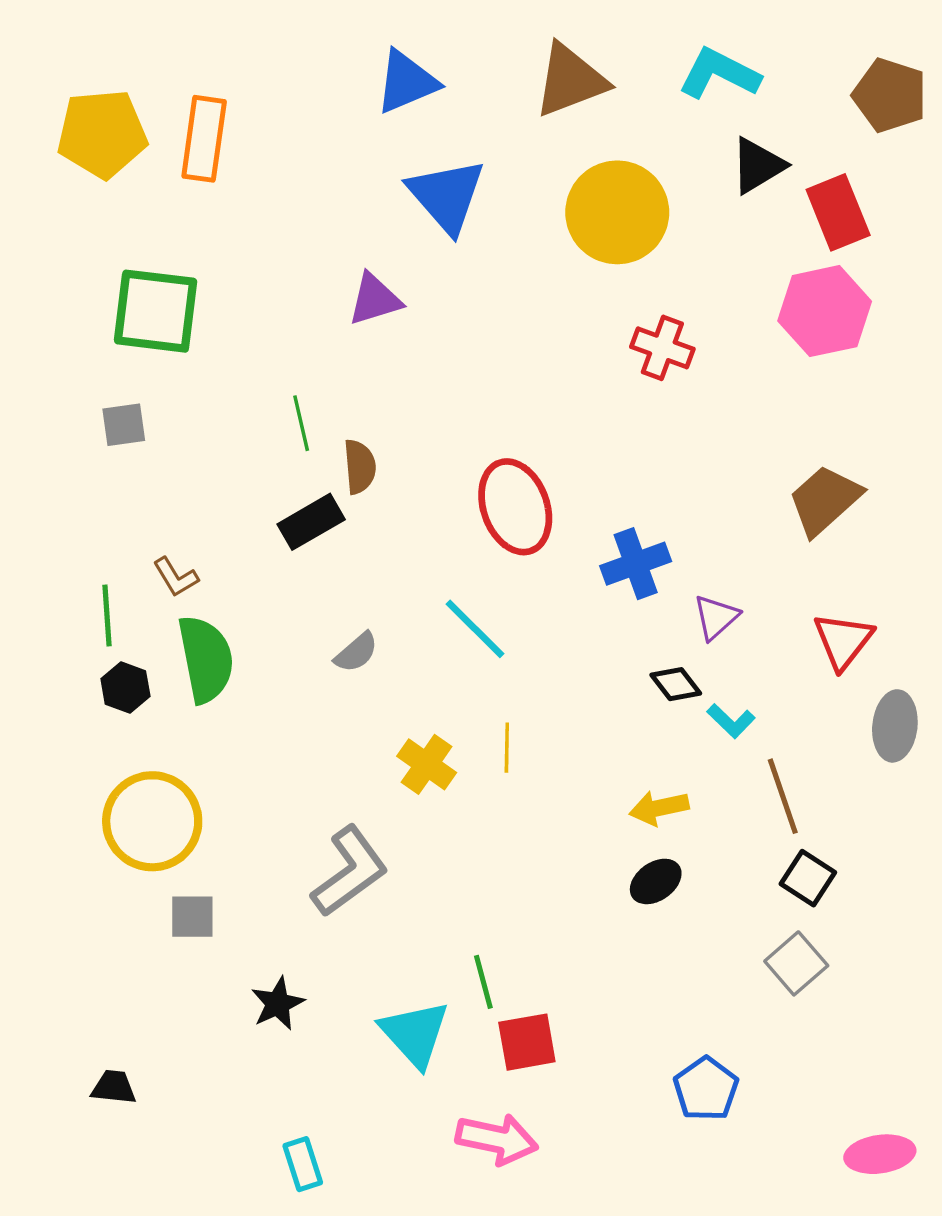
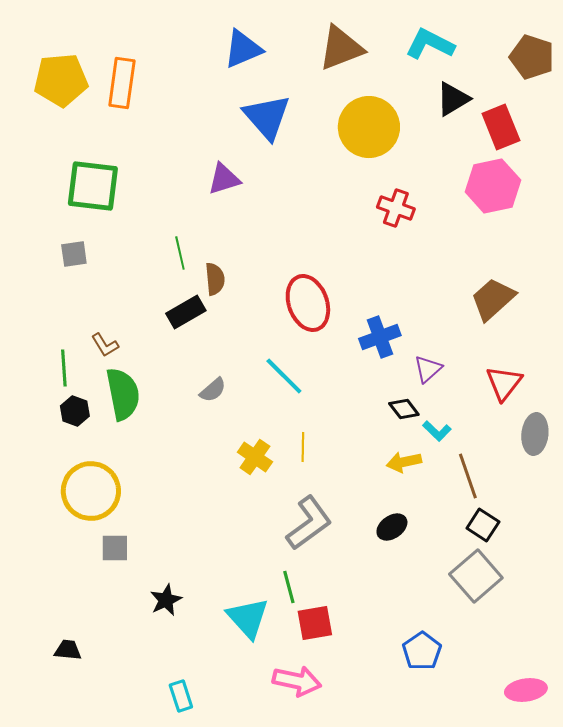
yellow arrow: (659, 808) -> (404, 462), moved
gray L-shape: (350, 871) -> (309, 523), moved
gray square: (796, 963) -> (476, 576), size x1.4

